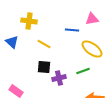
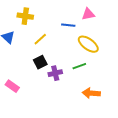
yellow line: (44, 44) -> (40, 39), turned -72
black square: (44, 67) -> (40, 62), turned -32

